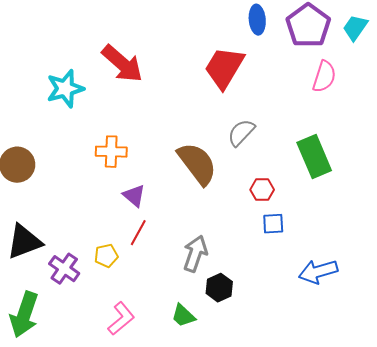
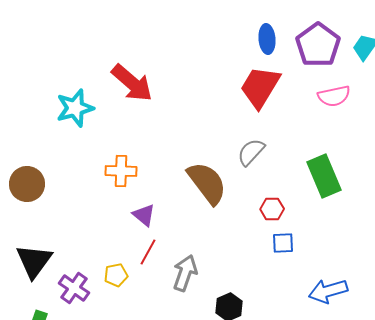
red trapezoid: (224, 68) -> (260, 87), moved
pink semicircle: (324, 77) -> (334, 96), turned 60
black triangle: (24, 242) -> (34, 261), turned -33
gray arrow: (195, 254) -> (185, 273), moved

